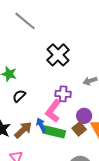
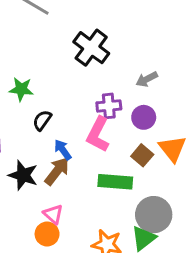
purple circle: (84, 116) -> (144, 117), moved
blue arrow: (41, 125) -> (63, 150), moved
green rectangle: (54, 132) -> (115, 182), moved

